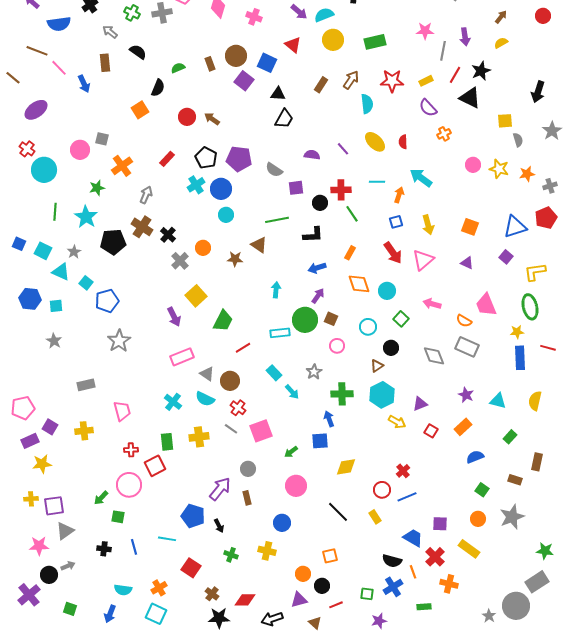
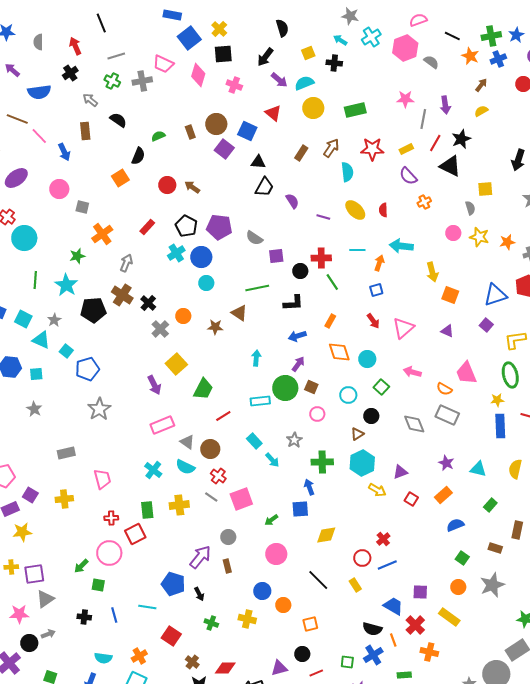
gray semicircle: (518, 140) -> (470, 208), moved
purple line: (343, 149) -> (323, 217), turned -32
pink circle: (80, 150) -> (59, 189), moved
purple semicircle: (312, 155) -> (292, 201), moved, turned 49
cyan arrow: (421, 178) -> (401, 246), turned -30
yellow arrow: (428, 225) -> (432, 272), moved
red arrow: (393, 253) -> (373, 321), size x0.7
orange circle: (303, 574) -> (283, 605), moved

